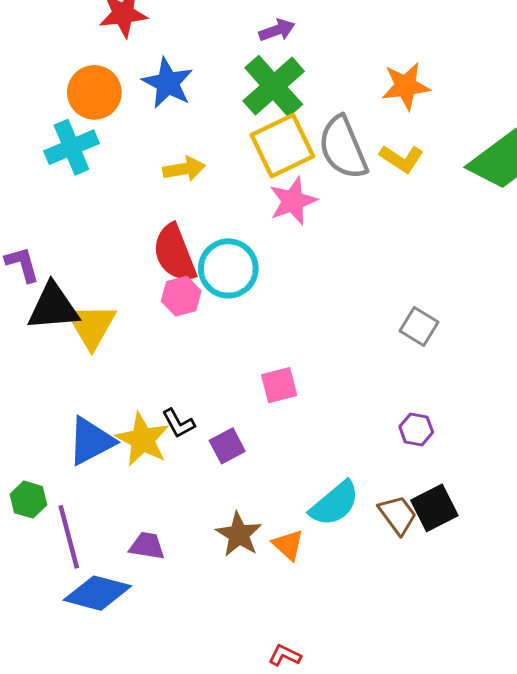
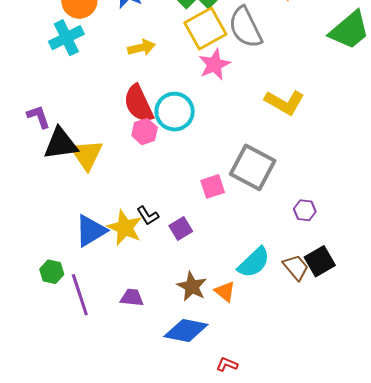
yellow L-shape: (401, 159) -> (285, 102), moved, size x1.4
gray square: (419, 326) -> (253, 167), moved, size x1.8
blue diamond: (97, 593) -> (186, 330), moved

